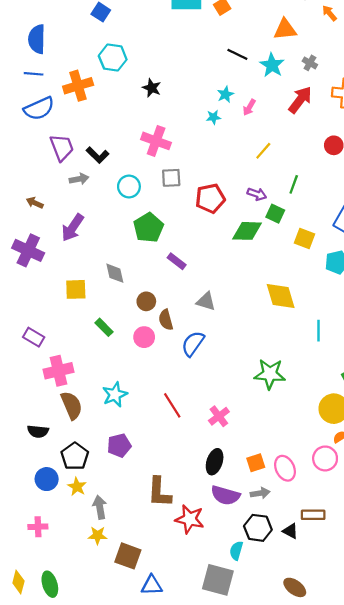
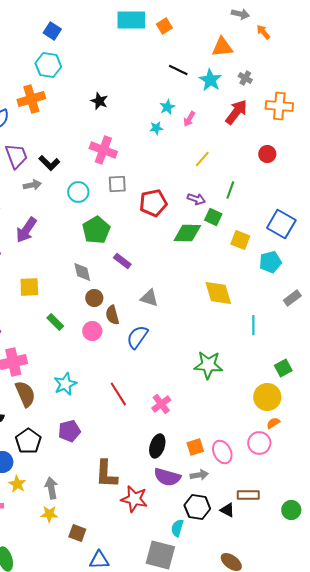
cyan hexagon: (113, 58) -> (48, 65), moved
gray diamond: (115, 273) -> (82, 272), moved
yellow star: (77, 487) -> (17, 484), moved
brown square: (128, 556) -> (77, 533), size x0.7

